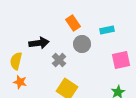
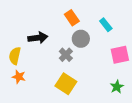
cyan rectangle: (107, 30) -> (106, 25), turned 64
gray cross: (59, 60) -> (66, 55), moved

